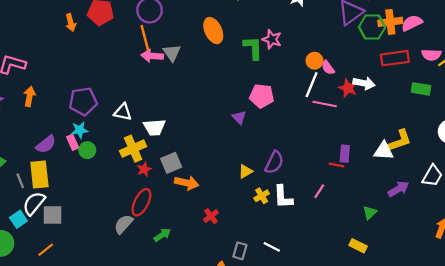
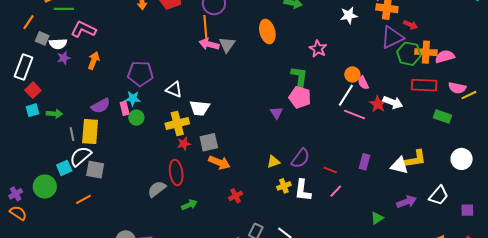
green L-shape: (253, 48) -> (299, 77), moved
red line: (336, 165) -> (330, 170), moved
red ellipse: (141, 202) -> (176, 172), turned -45

